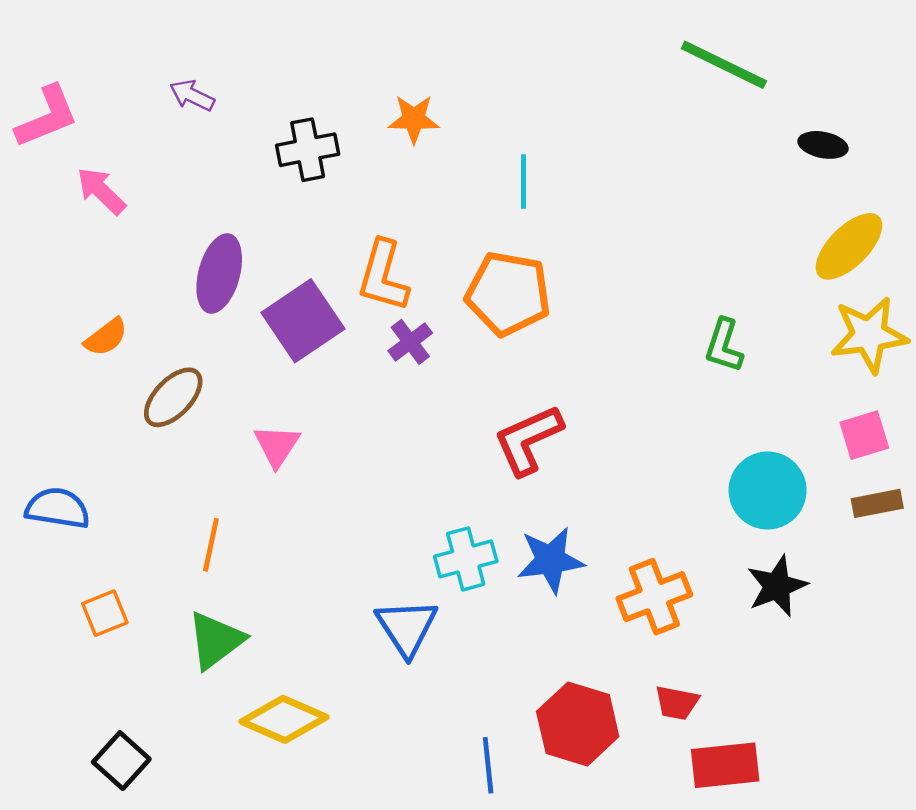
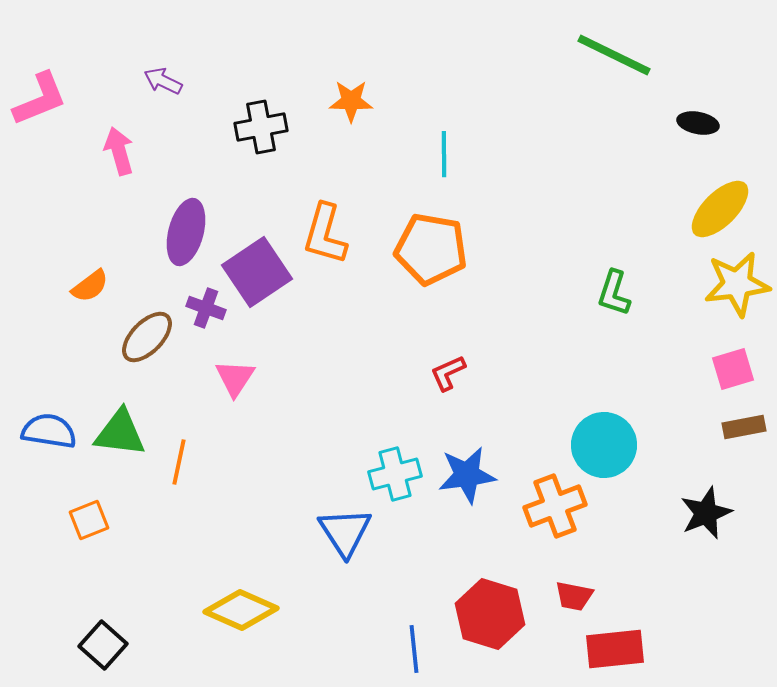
pink arrow: (101, 191) -> (119, 151), moved, turned 30
purple cross: (410, 342) -> (206, 308), moved, turned -33
red L-shape: (528, 440) -> (448, 373), size x0.6
cyan circle: (768, 490) -> (604, 445), moved
black star: (777, 586) -> (706, 513), moved
green triangle: (216, 640) -> (120, 433), moved, turned 44

